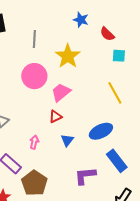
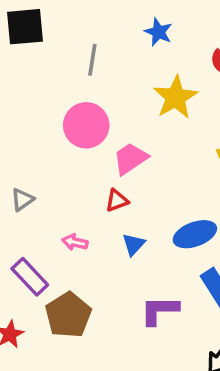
blue star: (81, 20) -> (158, 32), moved
yellow star: (68, 56) -> (175, 97), moved
pink arrow: (34, 142) -> (75, 242), turned -96

